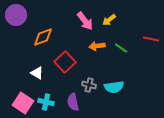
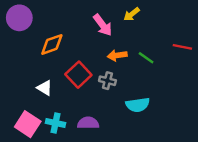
yellow arrow: (109, 20) -> (132, 14), moved
gray cross: (89, 85) -> (107, 81), moved
purple semicircle: (73, 102) -> (88, 123), turned 102

